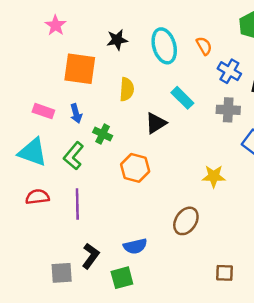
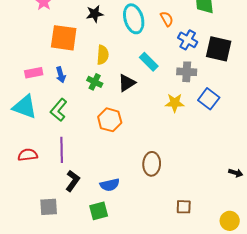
pink rectangle: (43, 111) -> (34, 73), turned -30
green cross: (103, 134) -> (95, 82), moved
yellow star: (214, 176) -> (175, 103), moved
red semicircle: (37, 197) -> (28, 155), moved
brown ellipse: (186, 221) -> (152, 164), turned -30
black L-shape: (91, 256) -> (73, 181), moved

